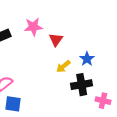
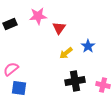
black cross: (82, 85) -> (75, 81), moved

